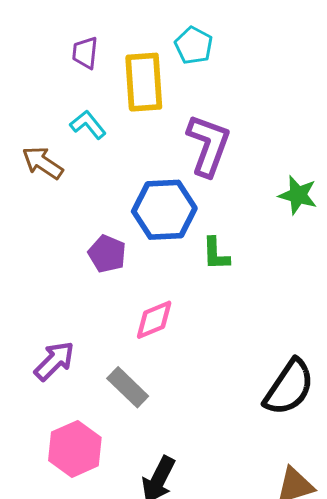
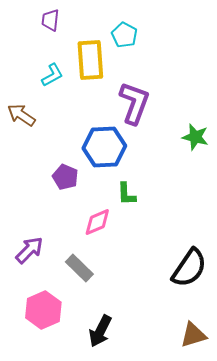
purple trapezoid: (85, 53) -> (50, 20), moved
cyan L-shape: (88, 125) -> (52, 75), moved, turned 100
green L-shape: (216, 254) -> (126, 194), moved

